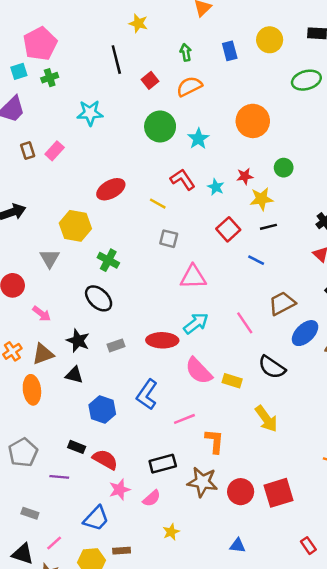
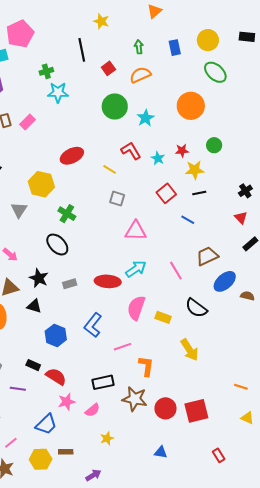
green cross: (50, 78) -> (46, 71), moved
green ellipse: (306, 80) -> (215, 72), moved, turned 55
pink semicircle: (199, 371) -> (136, 308), turned 60

